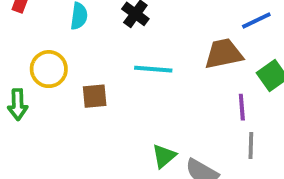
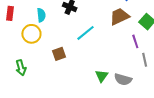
yellow circle: (49, 69) -> (31, 34), moved
cyan line: (153, 69) -> (86, 33), turned -30

